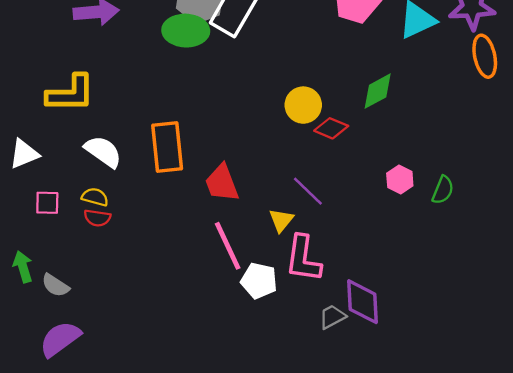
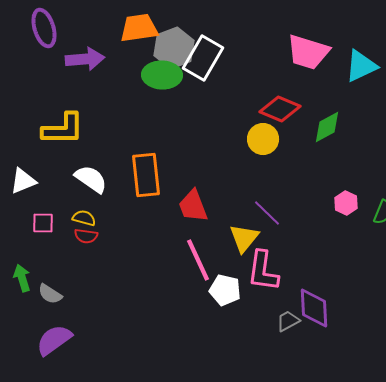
red diamond: (331, 128) -> (280, 109), moved, size x1.4
yellow triangle: (281, 220) -> (244, 238), size x1.4

